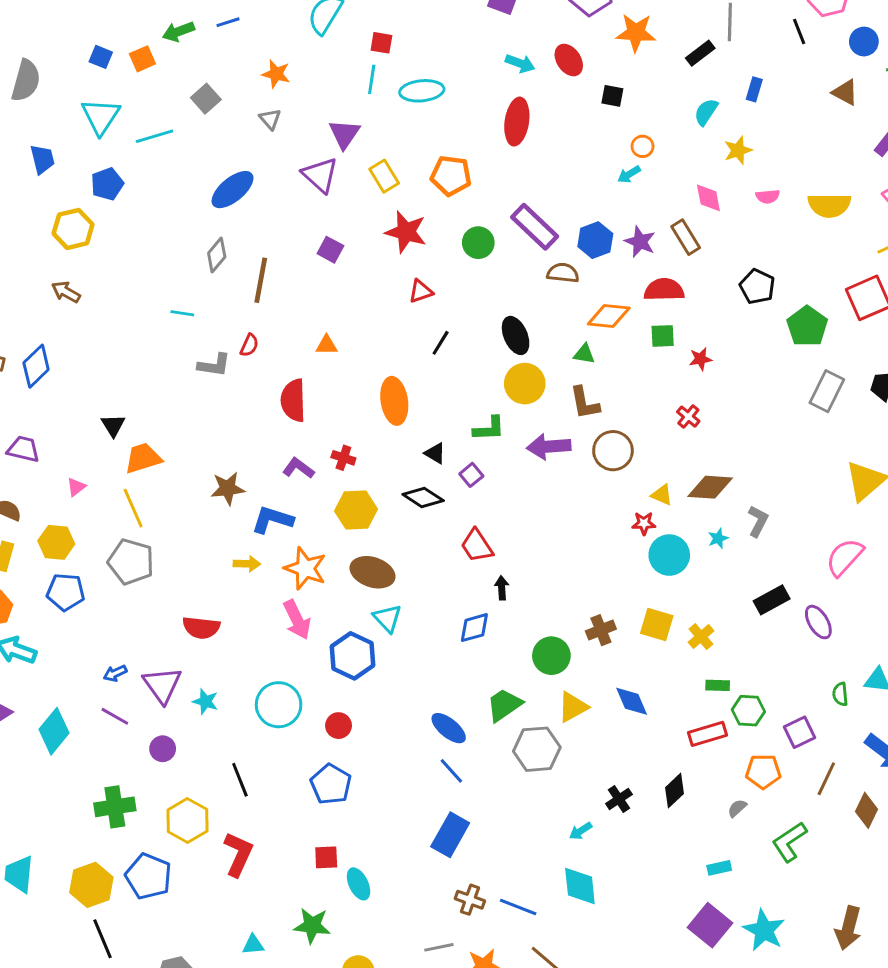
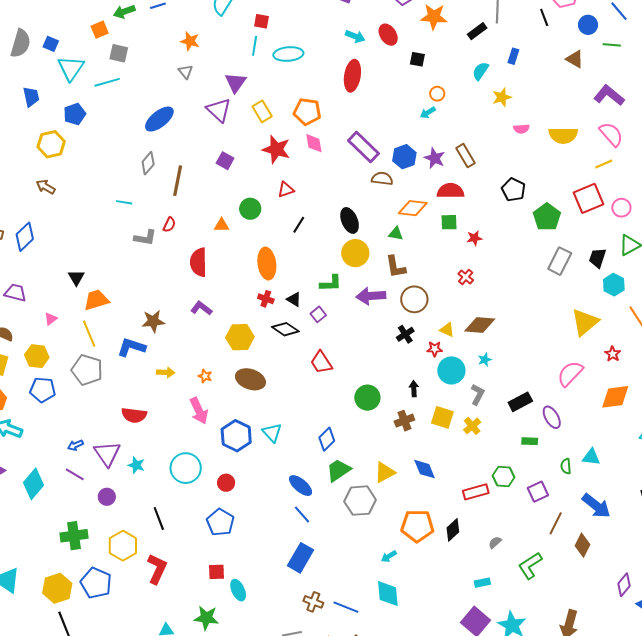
blue square: (101, 57) -> (51, 44), moved
gray square: (206, 99) -> (119, 53), moved, turned -36
pink diamond: (708, 198) -> (314, 143), moved
green circle: (478, 243) -> (250, 209), moved
red cross: (343, 458) -> (266, 299), moved
blue L-shape: (272, 520) -> (131, 347), moved
gray L-shape: (758, 521) -> (478, 394), moved
orange star: (305, 568) -> (205, 376), size x0.5
black arrow: (502, 588) -> (414, 389), moved
cyan triangle: (387, 618) -> (272, 433), moved
blue diamond: (474, 628) -> (327, 439), moved, turned -30
green circle: (551, 656) -> (367, 398), moved
green rectangle: (718, 685) -> (530, 441), moved
orange pentagon: (763, 771) -> (417, 526), moved, size x1.4
black cross: (619, 799) -> (405, 334), moved

